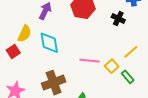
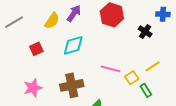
yellow semicircle: (24, 34) -> (52, 21), moved
cyan diamond: (49, 43) -> (73, 45), turned 75

